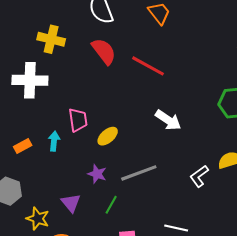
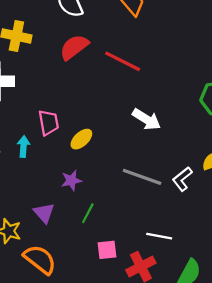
red semicircle: (104, 51) -> (74, 47), turned -88
gray line: (139, 173) -> (142, 177), moved, turned 42
purple star: (97, 174) -> (71, 180), turned -30

